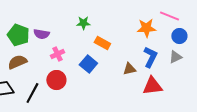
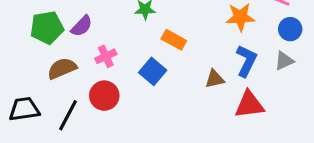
purple semicircle: (41, 34) -> (82, 26), turned -56
green pentagon: (18, 35) -> (47, 28), turned -30
brown semicircle: (17, 62) -> (62, 68), moved

